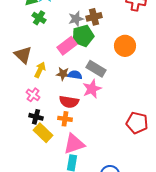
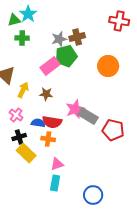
green cross: (39, 18) -> (22, 38), turned -32
gray rectangle: (96, 69) -> (88, 116), moved
blue semicircle: (75, 75) -> (38, 123), moved
black cross: (36, 117) -> (19, 137), turned -32
red pentagon: (137, 123) -> (113, 130), moved
pink triangle: (74, 144) -> (57, 164), size x0.6

